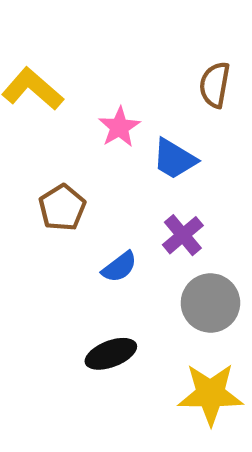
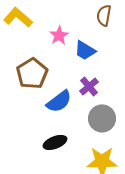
brown pentagon: (62, 208) -> (32, 73), size x1.4
blue semicircle: (119, 267) -> (59, 101), size x1.5

